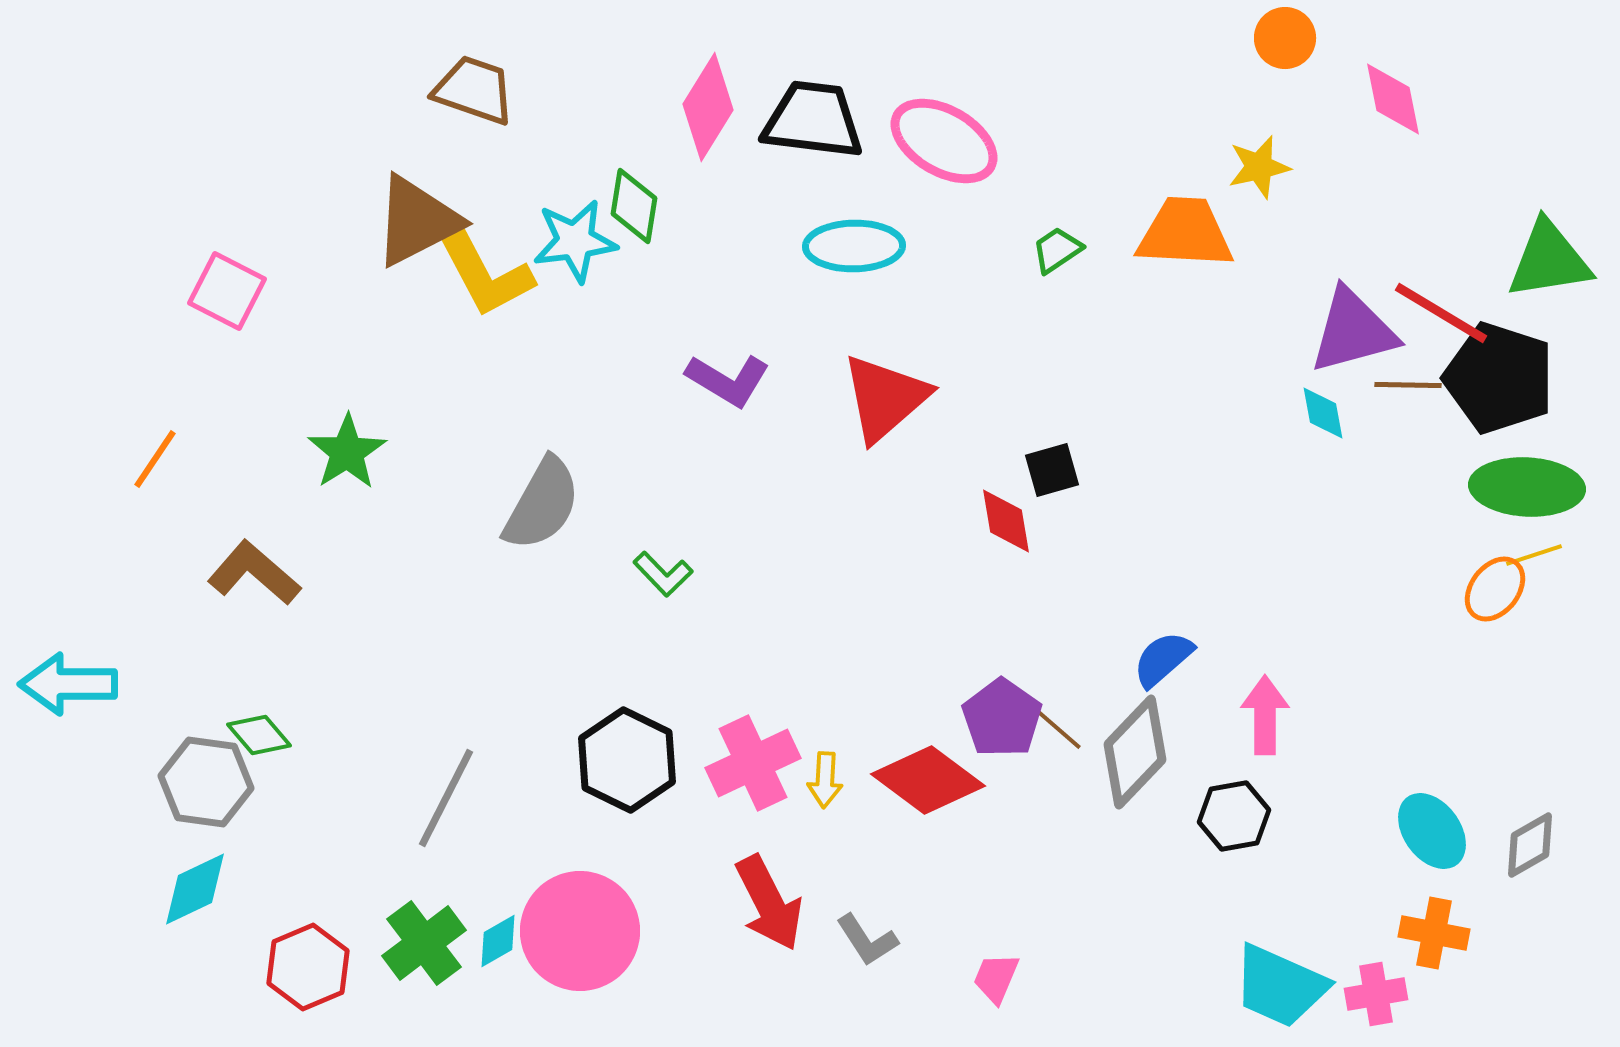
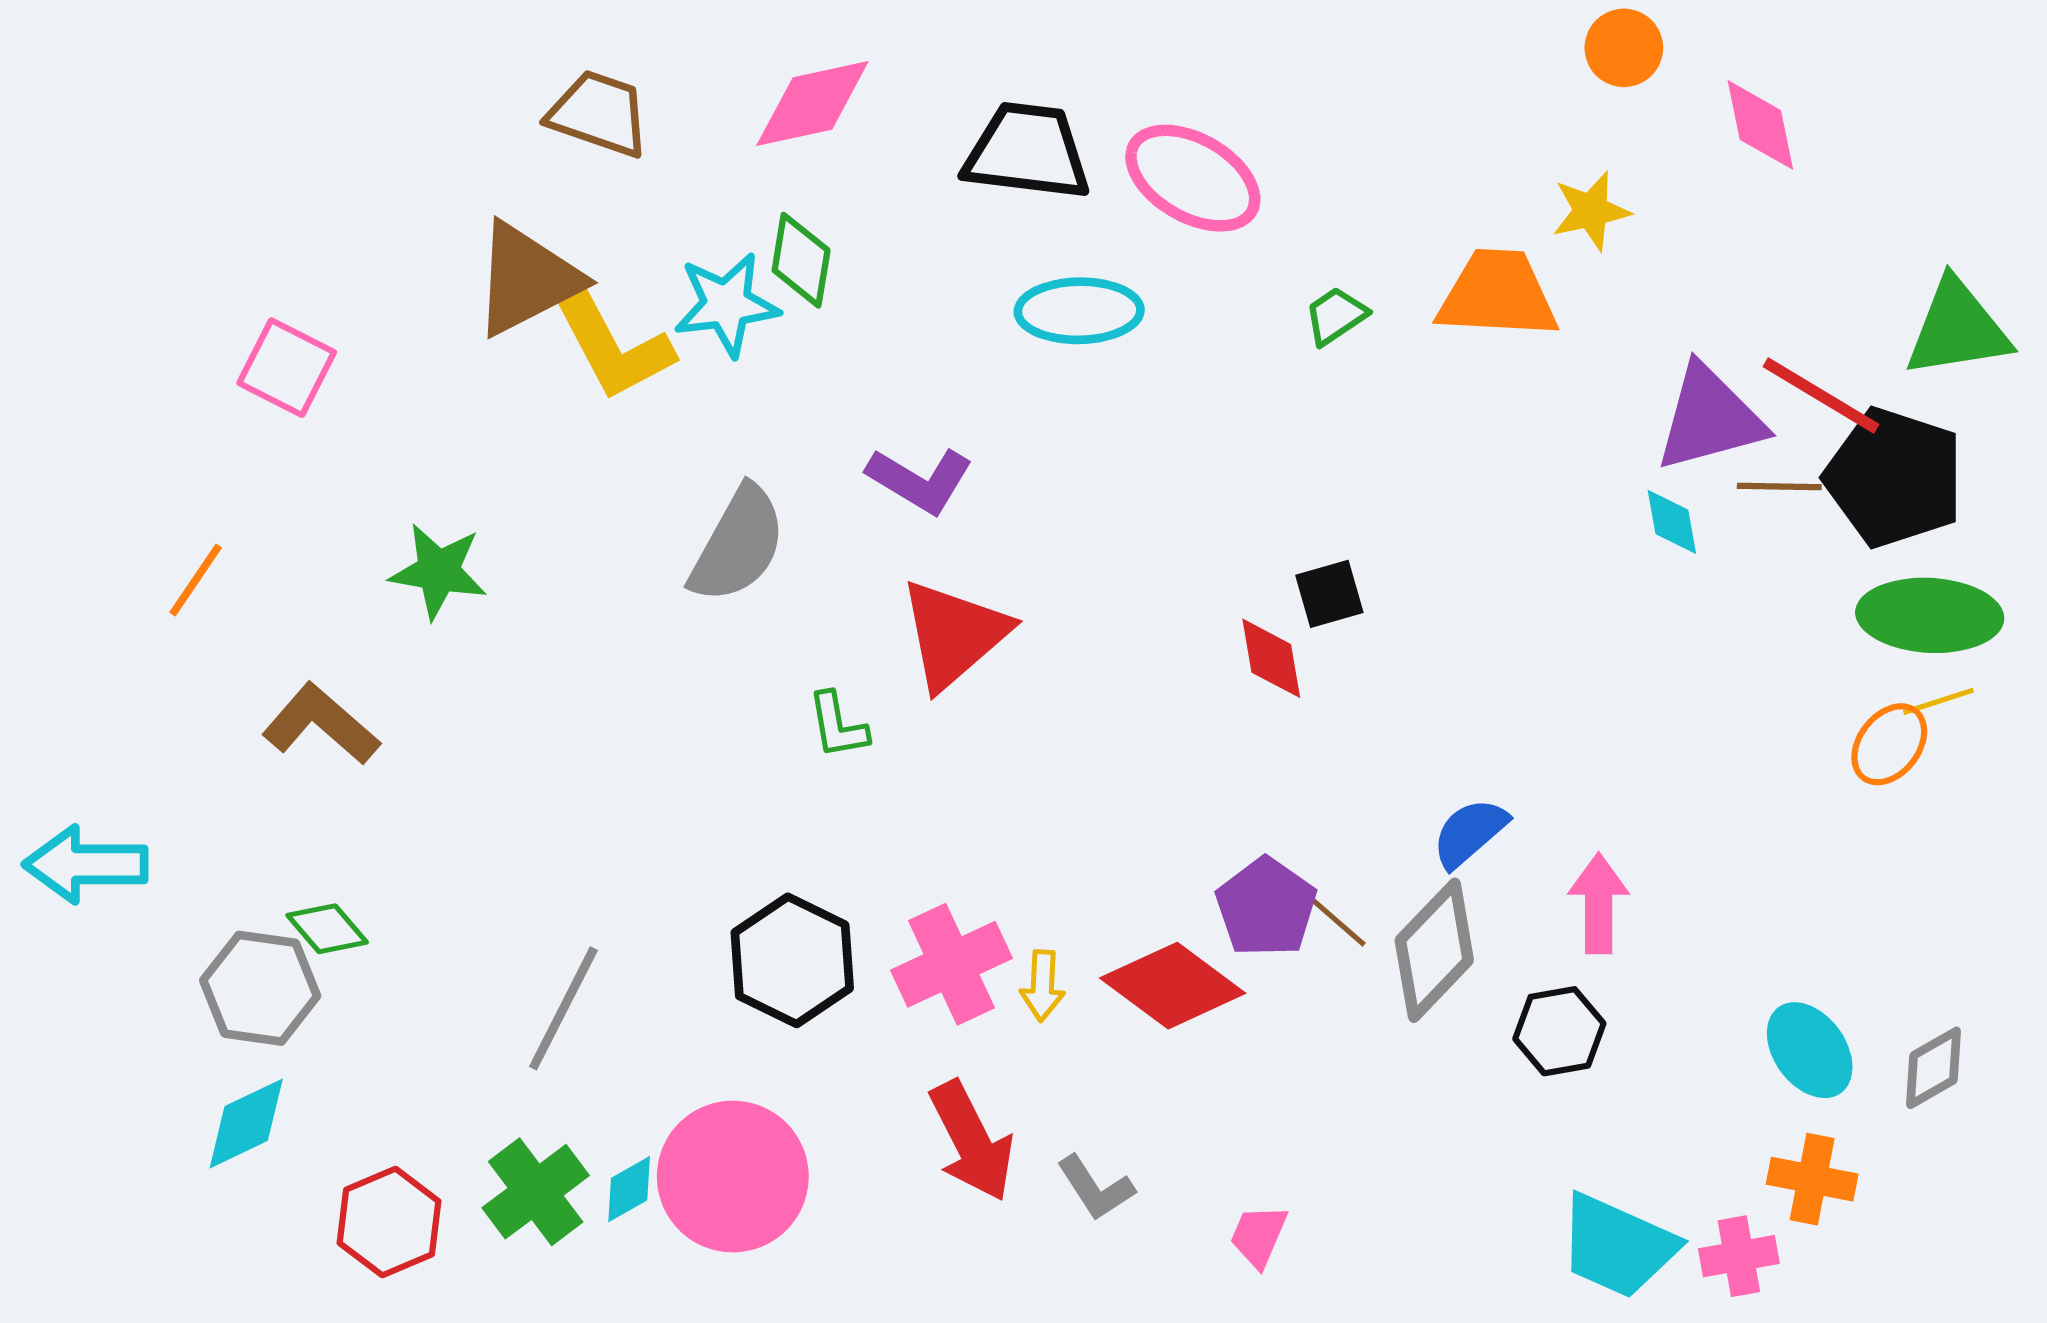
pink diamond: (708, 107) -> (812, 103), moved, turned 46
red triangle: (885, 398) -> (954, 634), moved
green star: (347, 452) -> (438, 571), turned -30
gray semicircle: (542, 504) -> (738, 545), moved
green L-shape: (663, 574) -> (838, 725), turned 34

